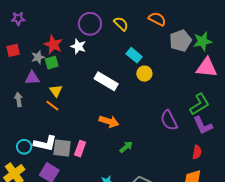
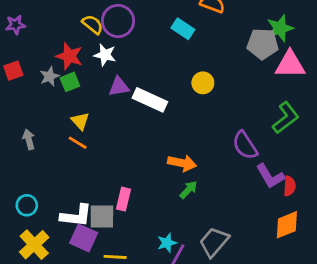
yellow semicircle: (121, 24) -> (93, 24), moved
gray pentagon: (180, 41) -> (263, 44), moved, turned 30
cyan rectangle: (134, 55) -> (183, 29), moved
purple triangle: (32, 78) -> (119, 87), moved
orange arrow: (109, 121) -> (182, 163), moved
purple L-shape: (203, 125) -> (270, 176), moved
white L-shape: (45, 143) -> (76, 216), moved
cyan circle: (24, 147) -> (27, 205), moved
gray square: (62, 148) -> (102, 216), moved

